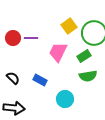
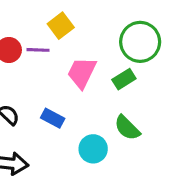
yellow square: (69, 26) -> (61, 26), moved
green semicircle: (88, 76) -> (127, 128), moved, turned 54

